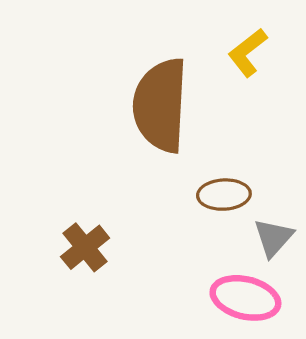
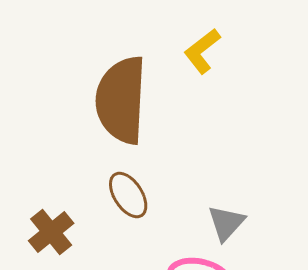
brown ellipse: (224, 195) -> (128, 195), moved, turned 60

